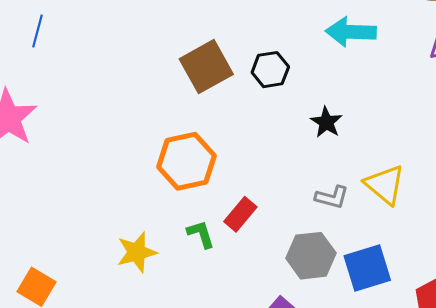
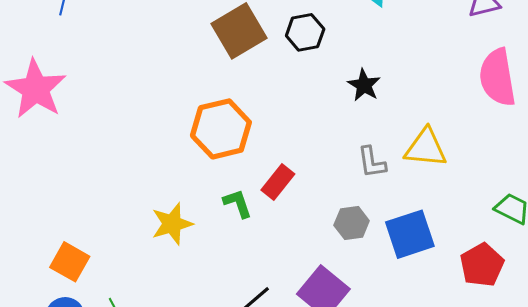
yellow triangle: (385, 185) -> (426, 148), turned -33
gray L-shape: (332, 197) -> (372, 162), turned 68
gray hexagon: (311, 256) -> (352, 223), size x0.7

